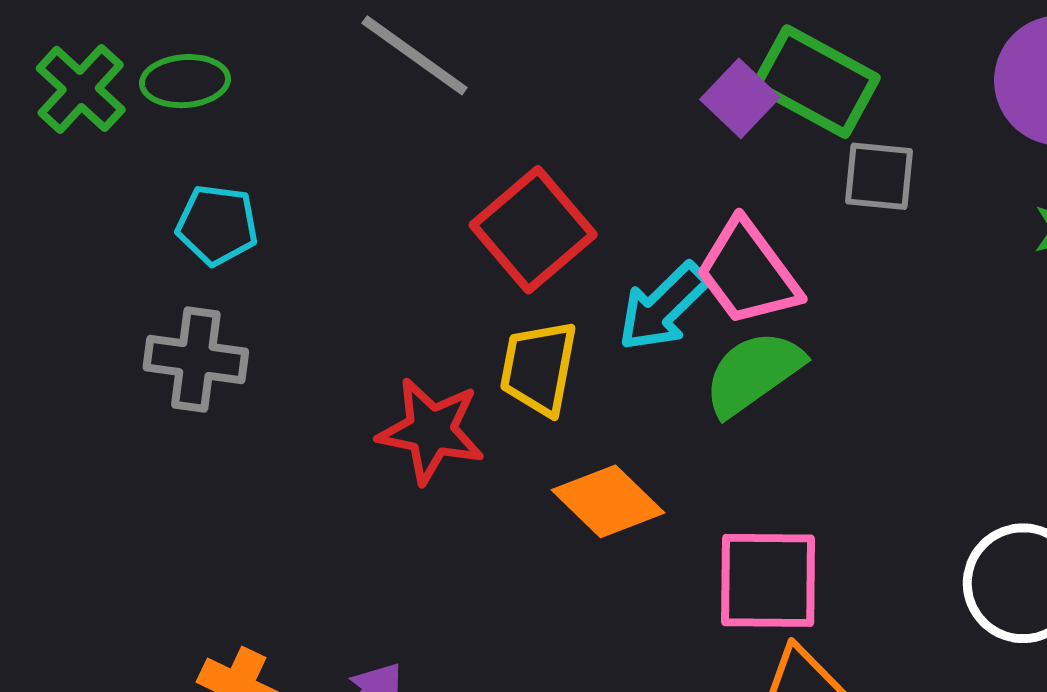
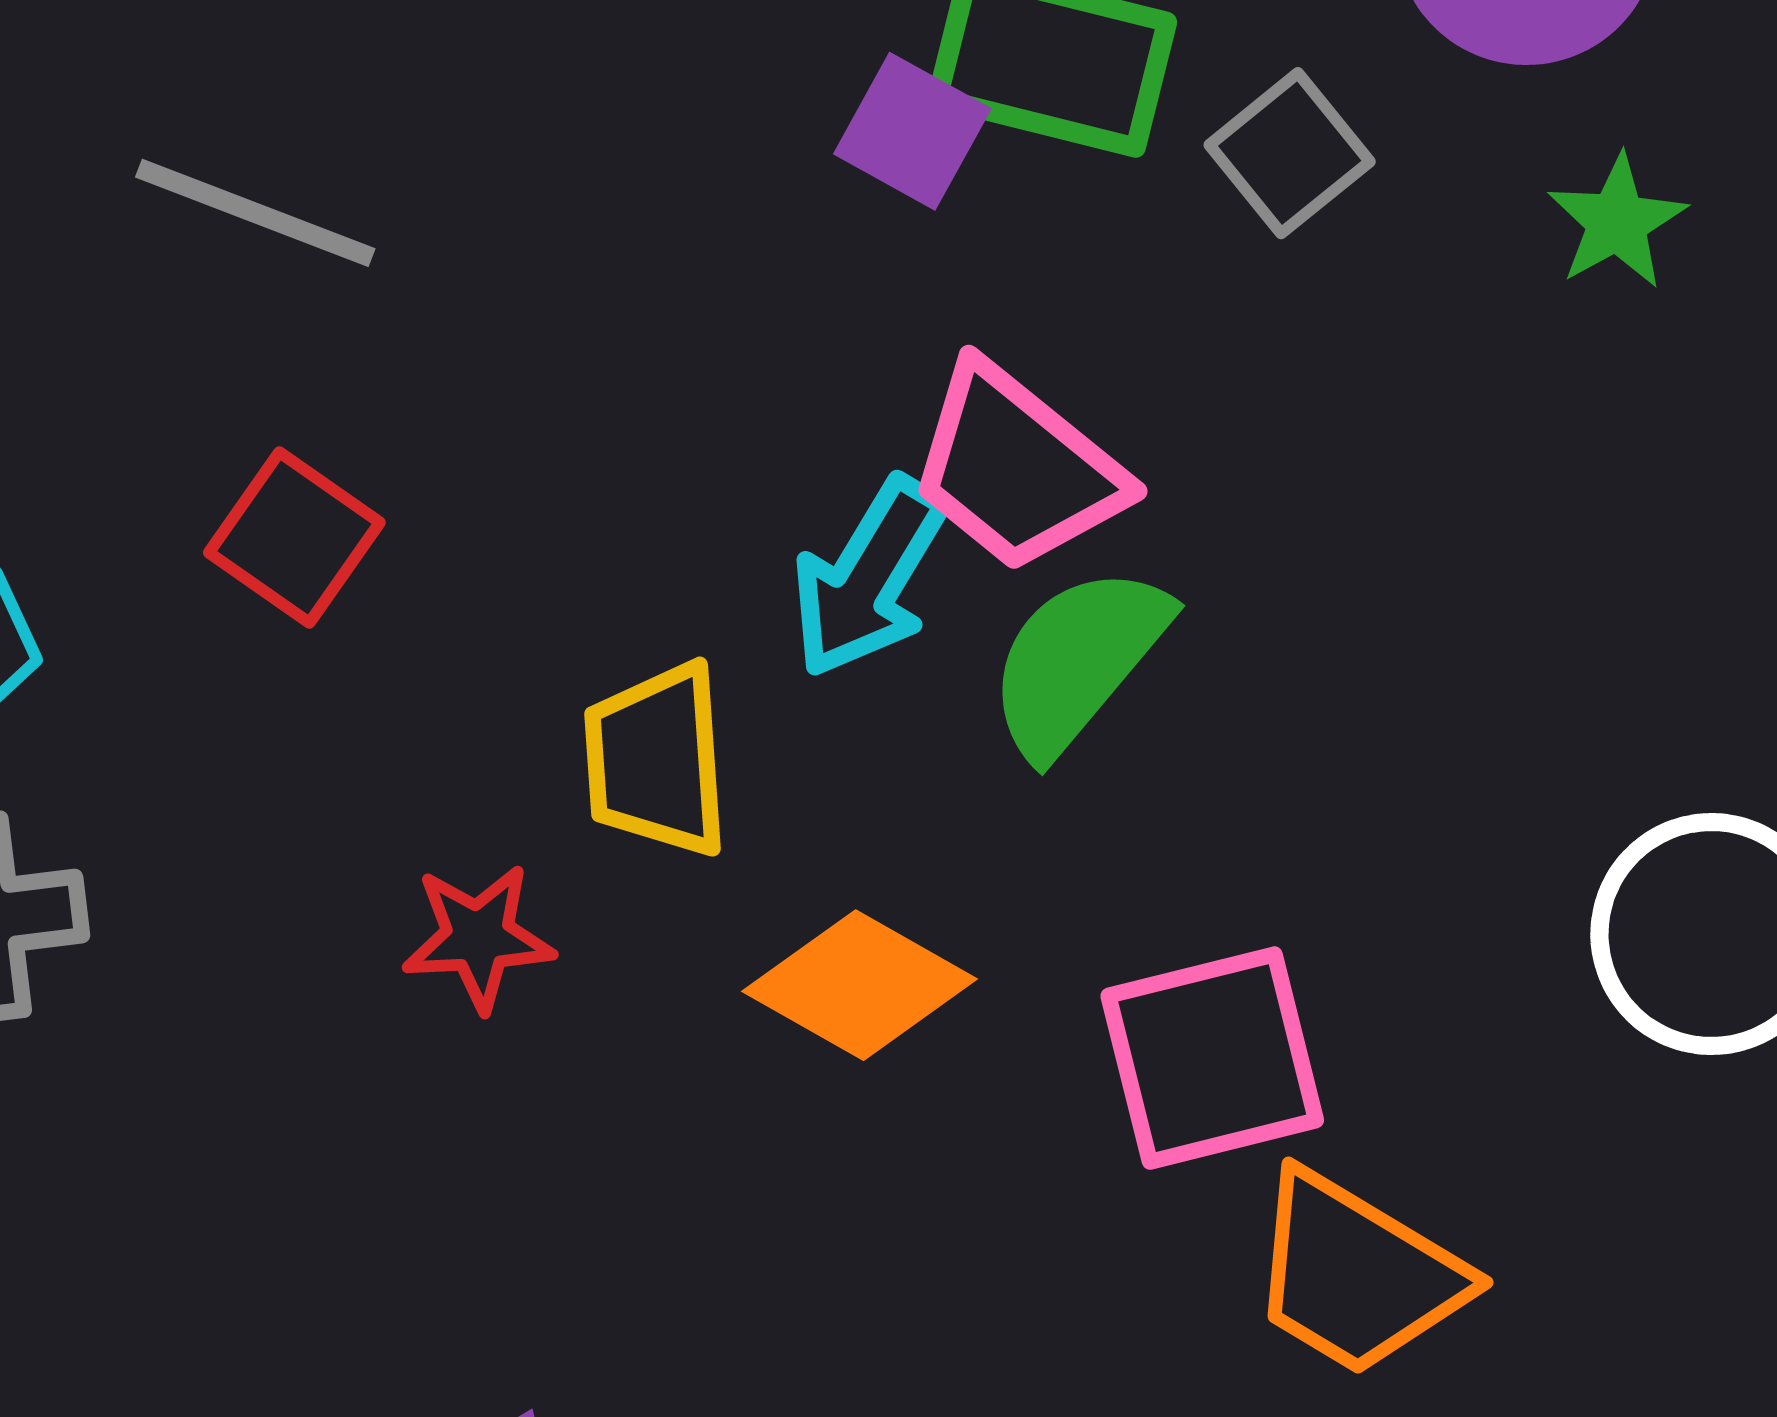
gray square: (879, 176) -> (1290, 153), moved, turned -30
red square: (533, 230) -> (294, 538), moved, size x0.7
red star: (431, 431) -> (478, 937), size x0.7

